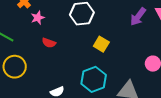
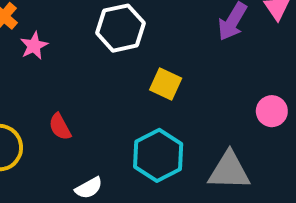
red semicircle: (49, 43) -> (60, 127), moved, turned 48

